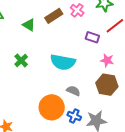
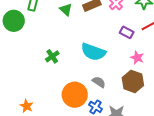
green cross: (21, 60) -> (52, 56), moved

